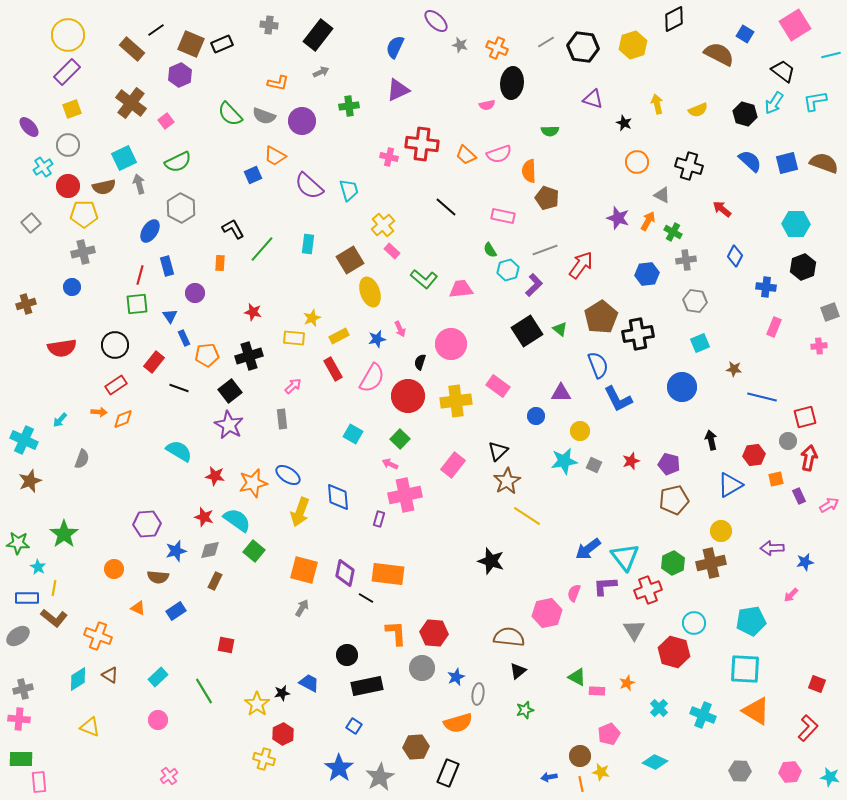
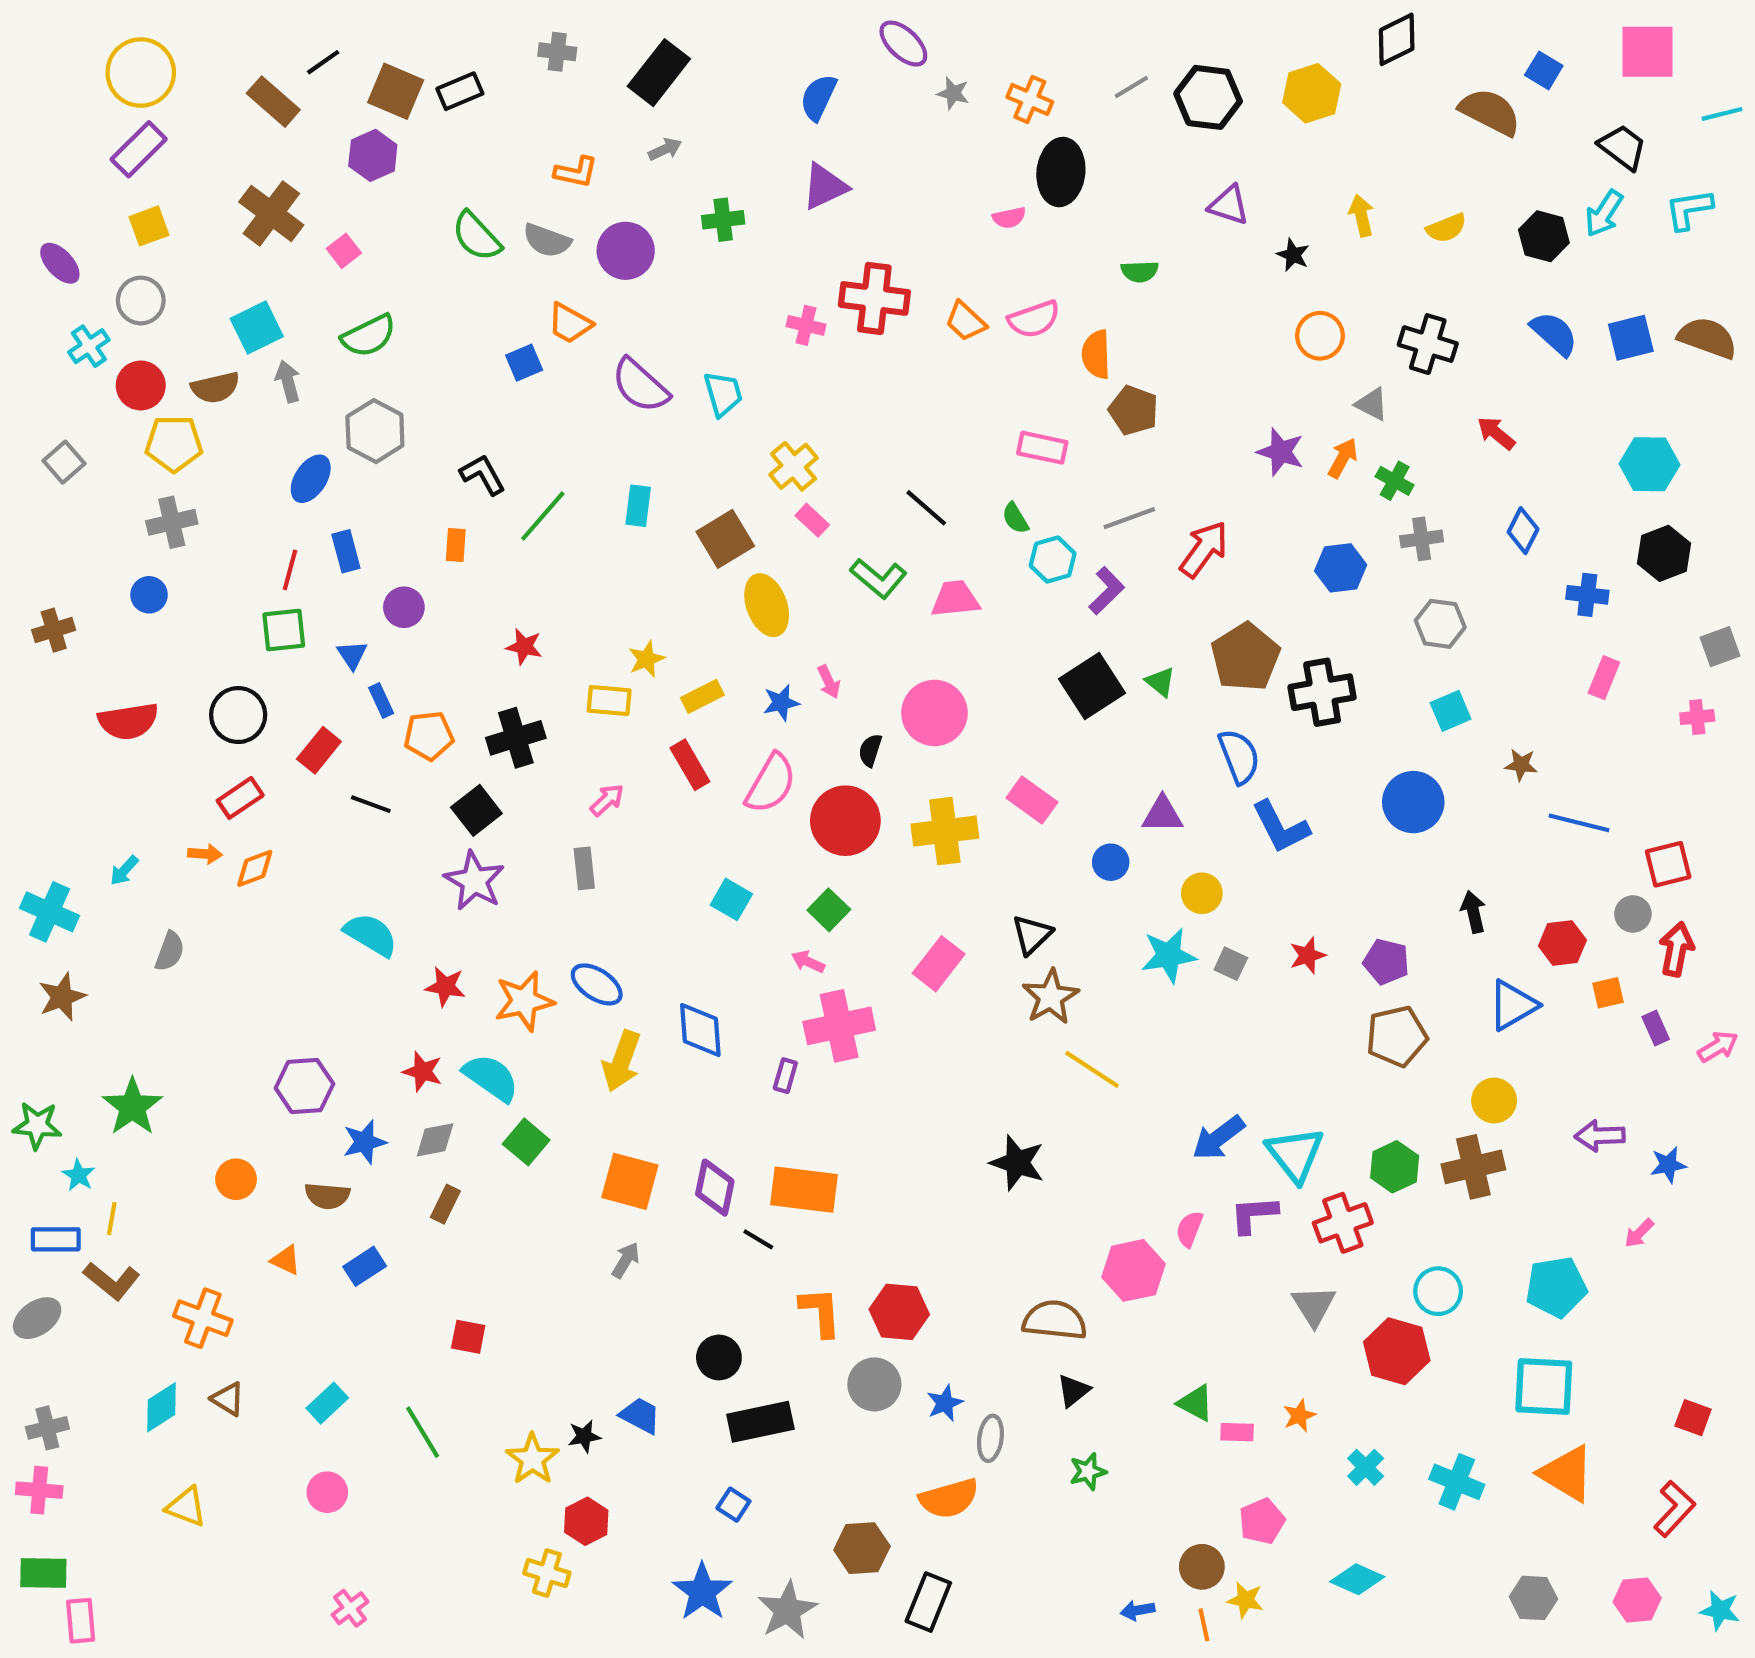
pink square: (795, 25) -> (1647, 52), turned 32
black line: (446, 207) -> (926, 508), moved

